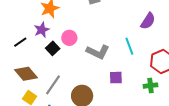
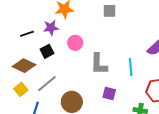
black square: (53, 48) -> (47, 51), moved
gray L-shape: (98, 52) -> (99, 64), turned 50
brown diamond: (26, 74) -> (24, 66), turned -40

